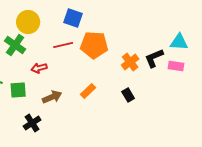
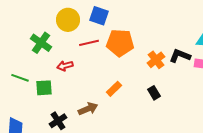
yellow circle: (28, 22) -> (68, 20), moved
black L-shape: (154, 58) -> (180, 56), turned 45
brown arrow: (52, 97) -> (88, 109), moved

